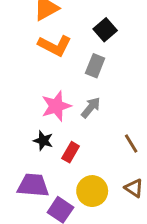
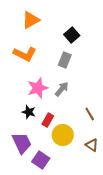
orange L-shape: (55, 46) -> (25, 54), moved
purple trapezoid: (33, 185) -> (22, 143), turned 60
yellow circle: (92, 191) -> (63, 135), moved

